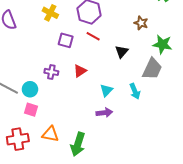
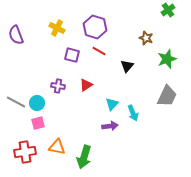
green star: (162, 44) -> (167, 59), turned -30
gray trapezoid: (152, 69) -> (167, 96), moved
cyan arrow: (135, 91) -> (133, 113), moved
pink square: (31, 110) -> (38, 123), turned -32

